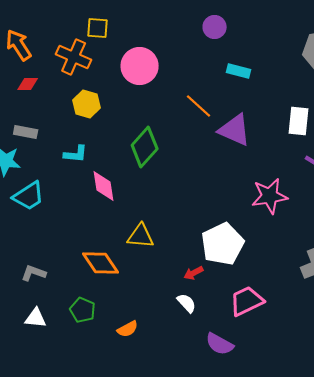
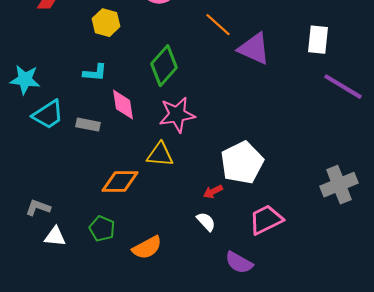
gray rectangle: (26, 132) -> (88, 125), moved
pink star: (270, 196) -> (177, 115), moved
orange diamond: (101, 263) -> (120, 182), turned -57
gray L-shape: (34, 273) -> (38, 208), moved
orange semicircle: (128, 329) -> (147, 248), size x1.4

